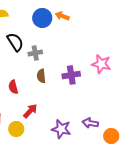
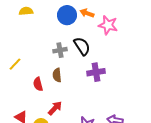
black semicircle: (15, 42) -> (82, 46), moved
pink star: (101, 64) -> (108, 25), moved
brown semicircle: (41, 76) -> (57, 75), moved

